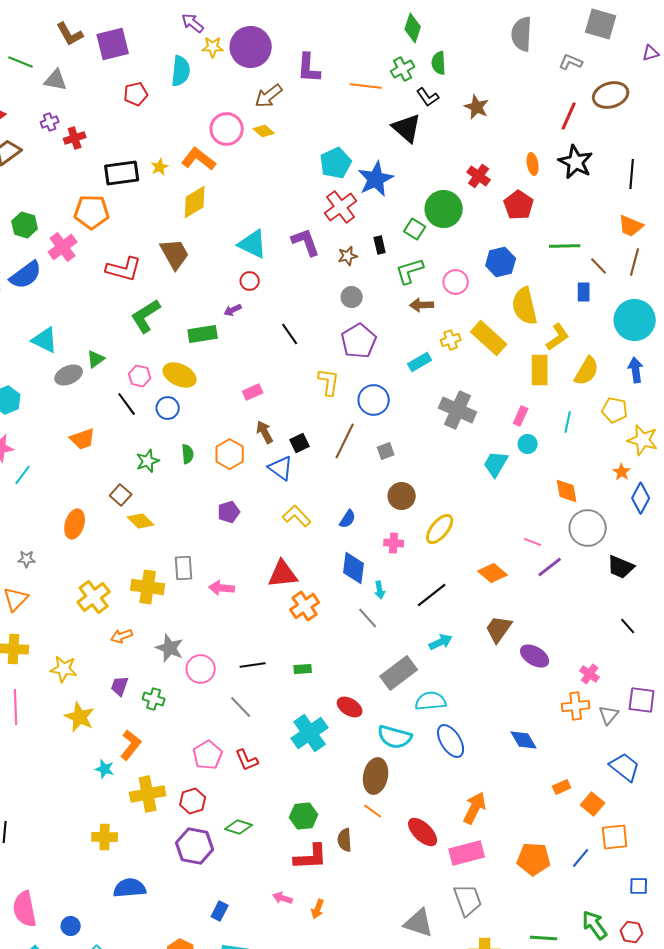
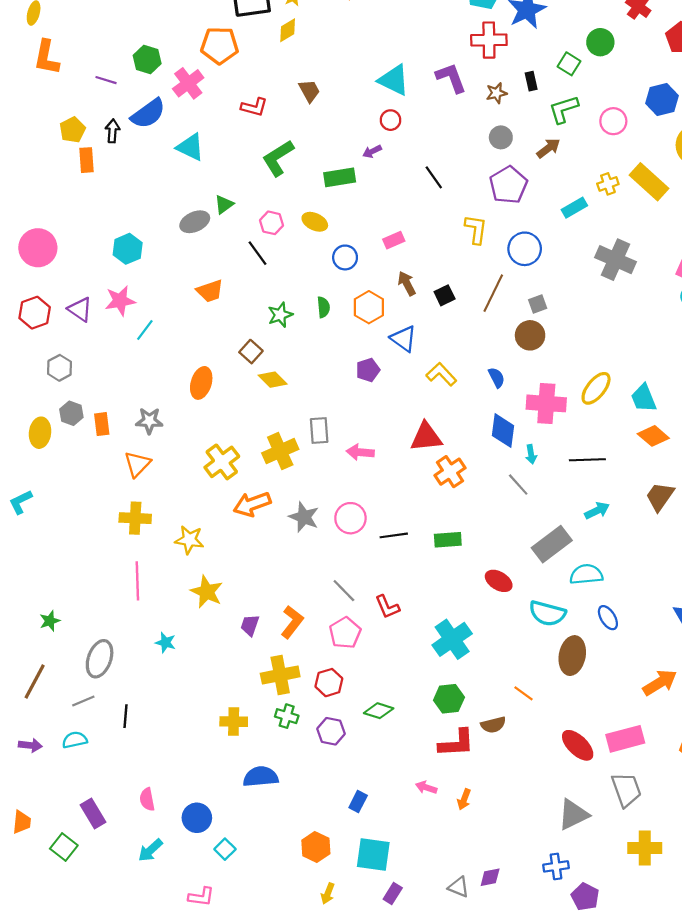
yellow diamond: (195, 202) -> (288, 30), moved, size x0.7
red cross: (341, 207) -> (489, 40), turned 36
green circle: (444, 209) -> (600, 42), size x0.7
brown trapezoid: (175, 254) -> (309, 91), size x0.7
red L-shape: (124, 269) -> (254, 107), size x0.7
brown arrow: (422, 305) -> (548, 148), moved, turned 145
cyan triangle: (45, 340) -> (190, 147), moved
yellow ellipse: (180, 375) -> (315, 222), size x0.7
blue circle: (168, 408) -> (345, 257), moved
cyan trapezoid: (496, 464) -> (644, 398), moved, turned -52
blue triangle: (281, 468) -> (403, 339), moved
brown circle: (402, 496) -> (530, 335), moved
blue semicircle: (348, 519) -> (497, 378), turned -60
pink cross: (394, 543) -> (546, 403), size x1.8
gray star: (27, 559) -> (149, 421), size x1.4
yellow cross: (148, 587) -> (280, 451), turned -32
black line: (432, 595) -> (587, 460), turned 36
orange arrow: (122, 636) -> (252, 504), size x1.6
pink circle: (201, 669) -> (350, 518), moved
green rectangle: (303, 669) -> (448, 540), size x1.4
purple trapezoid: (120, 686) -> (250, 625), moved
green cross: (154, 699) -> (287, 716), moved
gray line: (241, 707) -> (344, 591), moved
cyan cross: (310, 733) -> (452, 639), moved
blue ellipse: (451, 741) -> (608, 618), size x0.7
orange L-shape: (131, 745) -> (292, 622), moved
red L-shape: (247, 760) -> (387, 607), moved
cyan star: (105, 769) -> (166, 643), moved
brown ellipse: (376, 776) -> (572, 656), moved
orange arrow: (475, 808) -> (660, 683), moved, turned 32
red ellipse: (423, 832) -> (578, 745), moved
brown semicircle: (345, 840) -> (493, 725), turned -100
purple hexagon: (195, 846) -> (331, 731), size x0.7
pink semicircle: (25, 909) -> (147, 799), size x0.6
gray triangle: (419, 923) -> (573, 815), turned -44
blue circle: (71, 926) -> (197, 818), size x1.4

